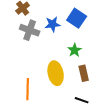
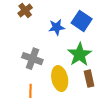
gray cross: (30, 30) -> (32, 59), moved
green star: (75, 50) -> (80, 54), size x1.6

